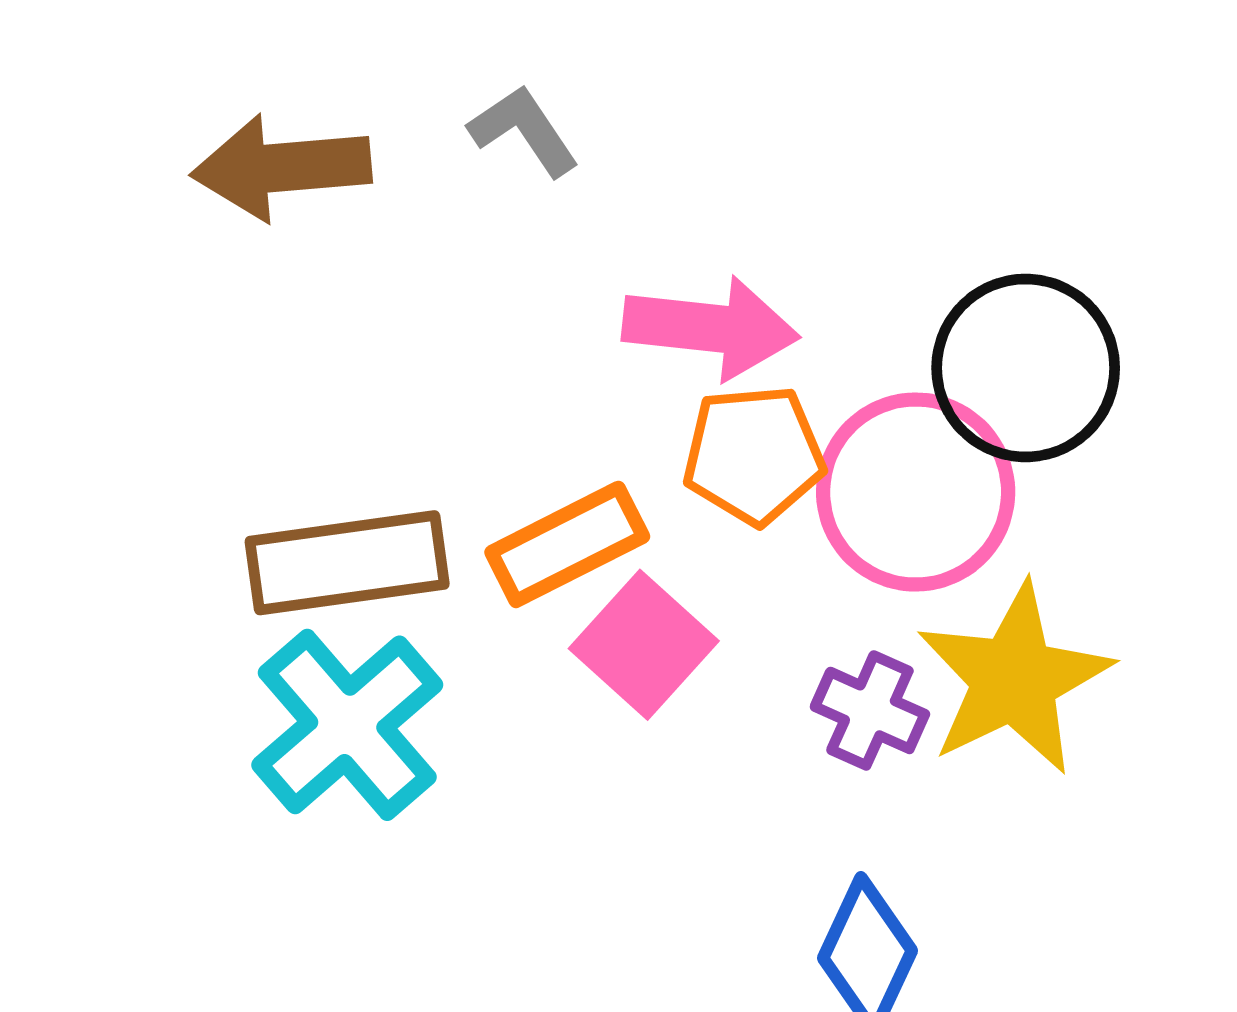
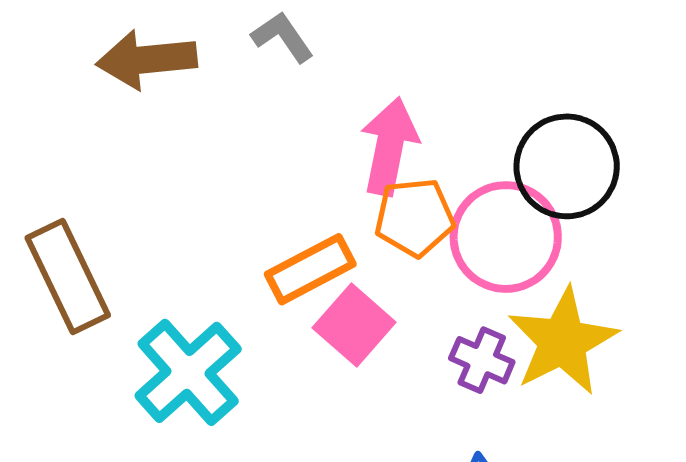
pink arrow: (711, 328) -> (389, 146), turned -84
brown rectangle: (347, 563) -> (68, 276), moved, turned 73

